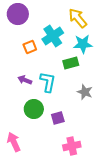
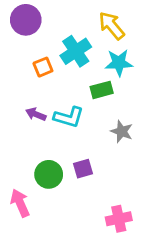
cyan L-shape: (48, 82) -> (69, 117), turned 95
green circle: (34, 109) -> (49, 174), moved
pink cross: (72, 146) -> (119, 219), moved

